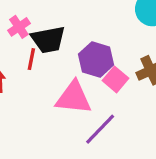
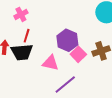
black trapezoid: (48, 40) -> (22, 52), moved
pink triangle: (73, 98) -> (51, 63), size x0.7

